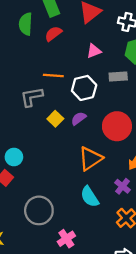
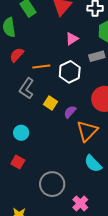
red semicircle: (53, 34) -> (17, 55), moved
gray L-shape: (32, 97) -> (27, 88), turned -35
purple semicircle: (79, 118) -> (70, 112), moved
cyan circle: (14, 157) -> (21, 133), moved

